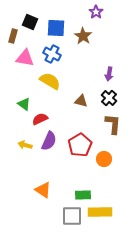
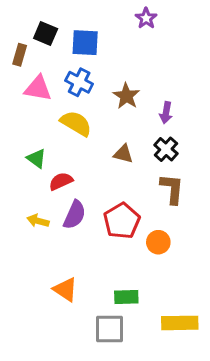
brown star: (83, 36) -> (126, 96), moved
yellow rectangle: (100, 212) -> (180, 323), moved

